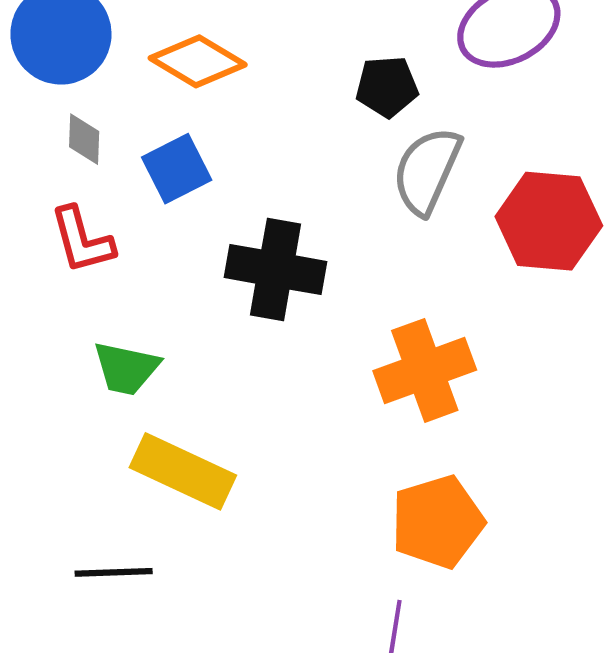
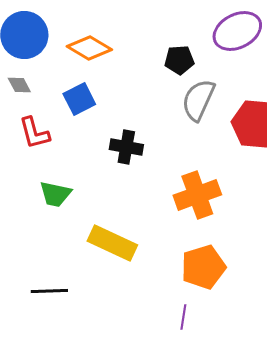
gray diamond: (84, 139) -> (19, 85), moved, turned -30
black cross: (275, 270) -> (126, 147), size x0.7
yellow rectangle: (183, 471) -> (112, 243), moved

